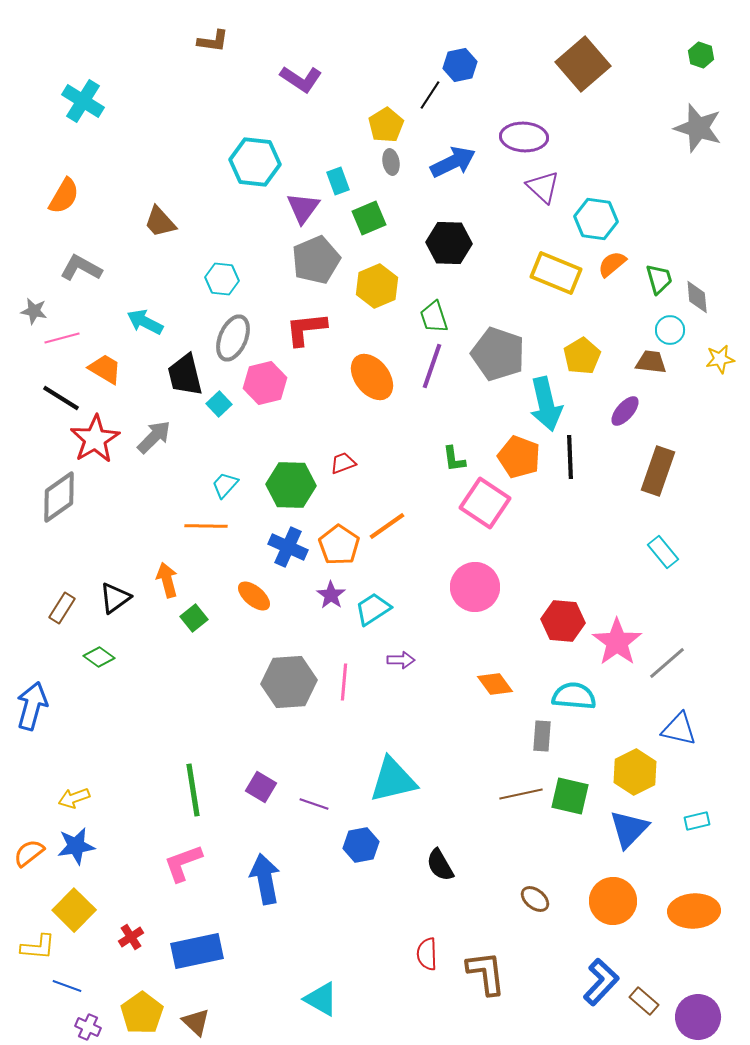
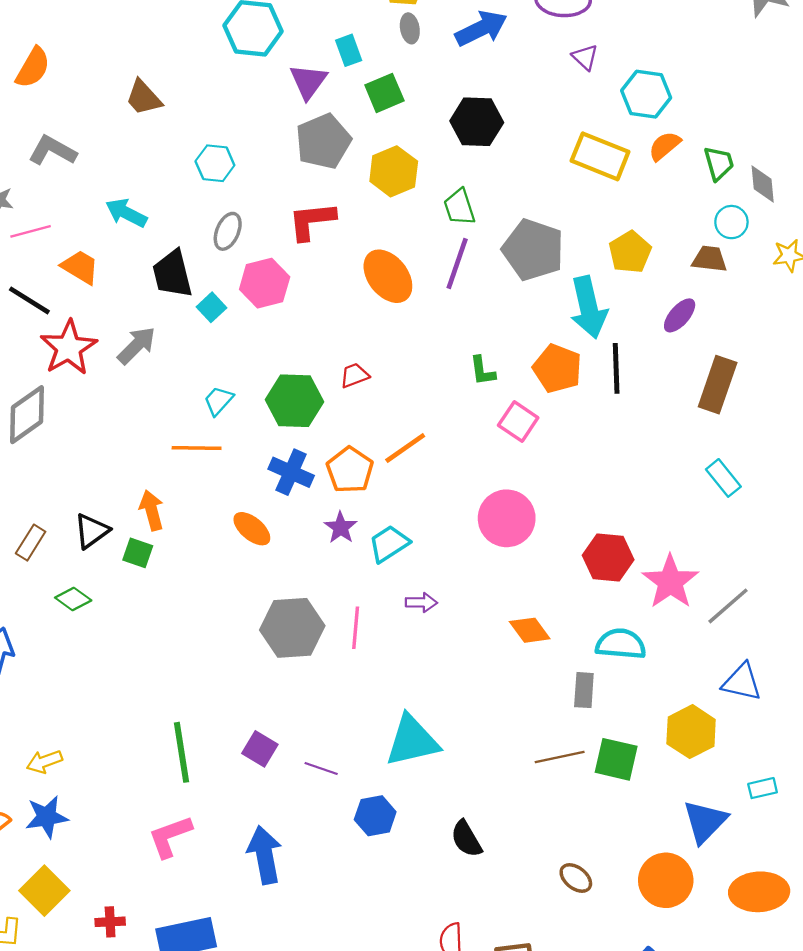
purple triangle: (543, 187) -> (585, 57), size x0.7
gray ellipse: (233, 338) -> (228, 231), size x0.7
pink square: (485, 503) -> (518, 421), size x0.7
green square: (194, 618) -> (138, 553), moved, turned -32
blue triangle: (629, 829) -> (705, 822), moved
red cross: (131, 937) -> (110, 922), turned 30

